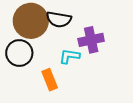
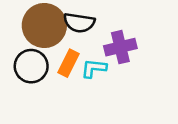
orange rectangle: (50, 80) -> (69, 63), moved, turned 50

